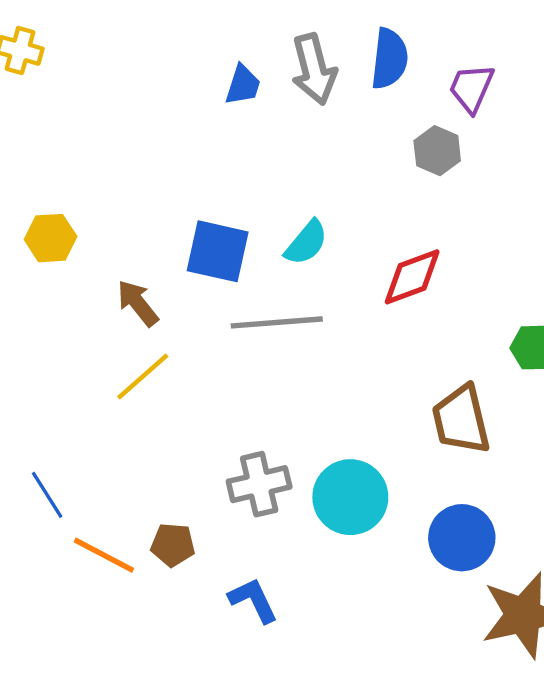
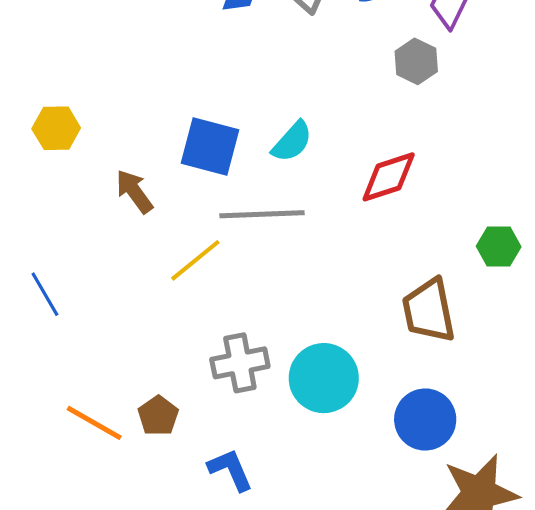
yellow line: (143, 377) -> (195, 260), moved
blue line: (47, 495) -> (45, 294), moved
brown pentagon: (173, 545) -> (158, 416), turned 30

